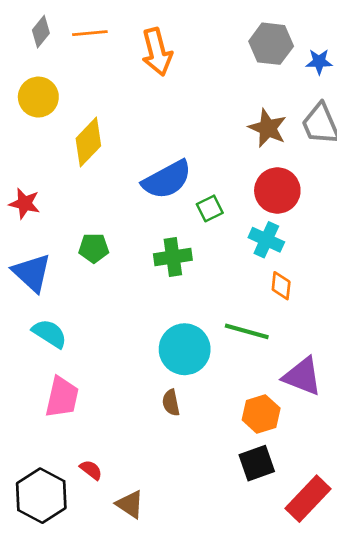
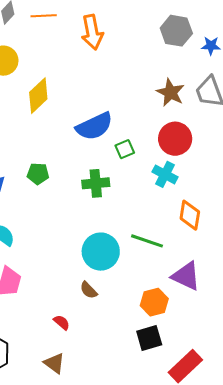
orange diamond: (281, 286) -> (190, 215), moved, size x1.4
brown semicircle: (171, 403) -> (89, 290), turned -36
red semicircle: (91, 470) -> (62, 322), moved

